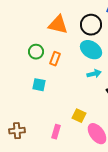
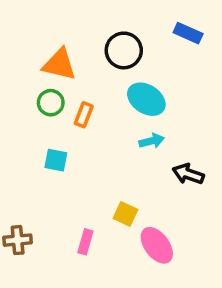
orange triangle: (58, 25) -> (59, 64), moved
black circle: (91, 25) -> (124, 50), moved

